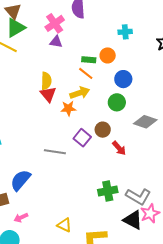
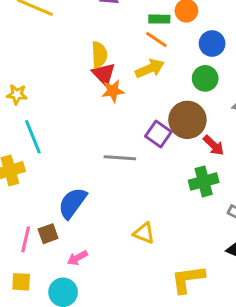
orange star: (68, 108) -> (113, 91), moved
brown circle: (103, 130) -> (187, 120), size x1.6
green cross: (108, 191) -> (204, 181), moved
yellow triangle: (64, 225) -> (144, 233), moved

